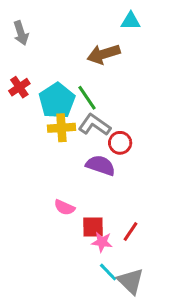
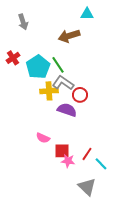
gray arrow: (21, 33) -> (23, 22), moved
yellow cross: (61, 128) -> (49, 91), moved
cyan line: (108, 272) -> (101, 164), moved

